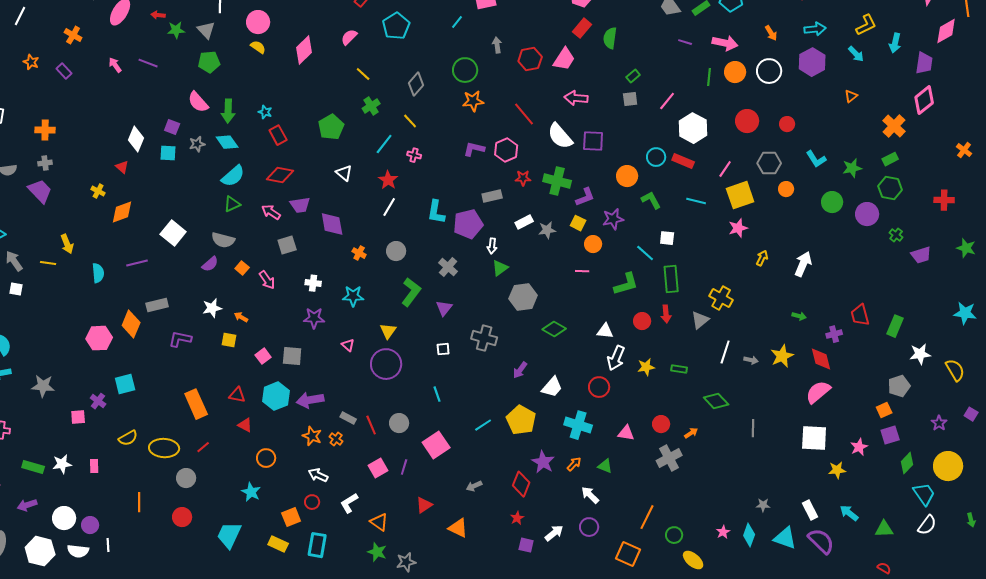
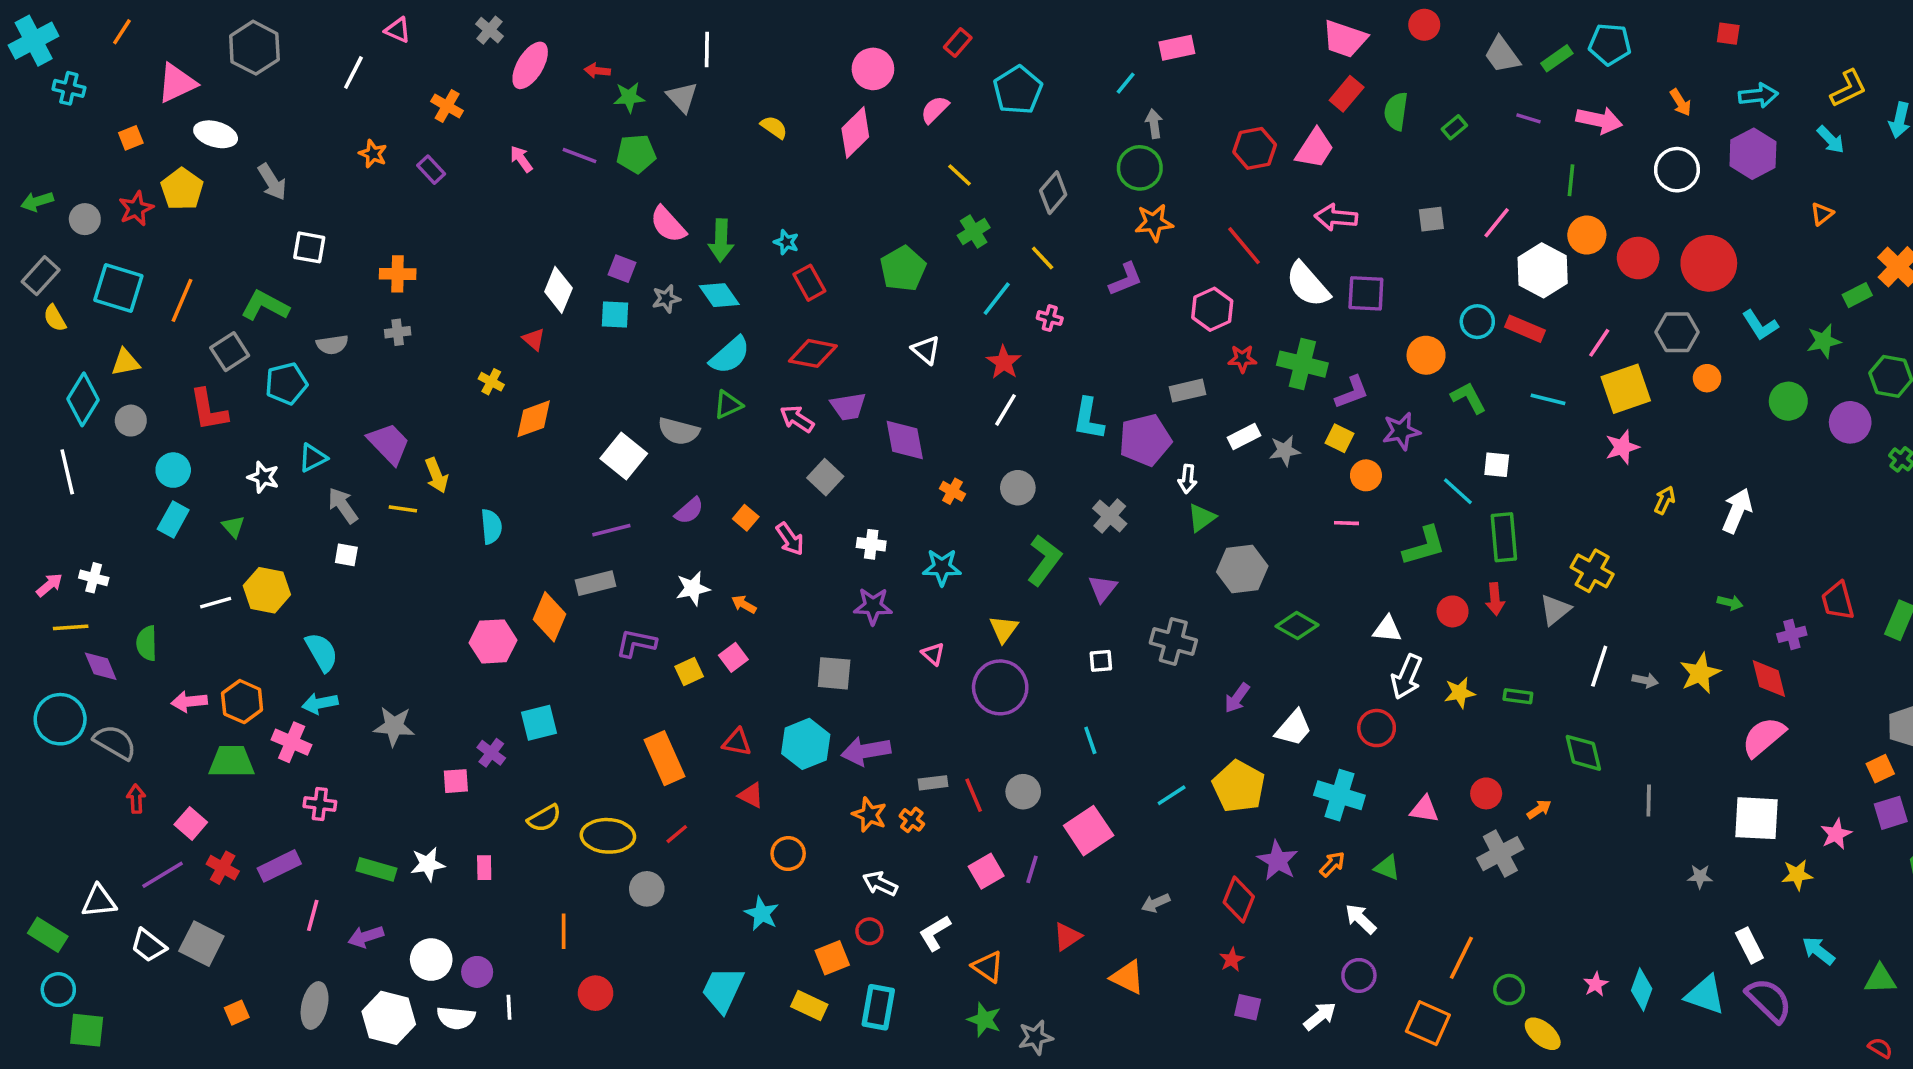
pink circle: (258, 22) -> (873, 69), moved
gray arrow: (497, 45) -> (1154, 124), moved
green pentagon: (209, 62) -> (636, 154), moved
orange circle: (735, 72) -> (1587, 235), moved
green rectangle: (633, 76) -> (1454, 127), moved
red circle: (787, 124) -> (1709, 263), size x2.0
purple L-shape: (474, 149) -> (1126, 279), moved, turned 145
green rectangle: (890, 159) -> (1857, 295), moved
purple trapezoid: (40, 191) -> (389, 444), moved
gray semicircle: (223, 240) -> (679, 431), moved
gray square: (287, 245) -> (825, 477), turned -30
purple line: (137, 263) -> (611, 530), moved
yellow square: (229, 340) -> (689, 672), moved, turned -35
pink square: (263, 356) -> (733, 657), moved
green diamond: (716, 401) -> (1583, 753), turned 30
gray rectangle: (348, 418) -> (933, 783), turned -35
gray star: (763, 505) -> (1700, 876), moved
red circle: (182, 517) -> (596, 993), moved
white arrow: (554, 533) -> (1320, 1016), moved

